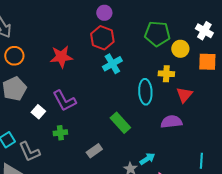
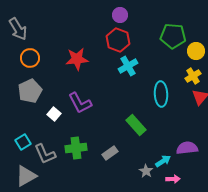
yellow cross: (166, 74) -> (193, 76), moved, turned -35
purple semicircle: (171, 122) -> (187, 148), moved
green cross: (60, 133) -> (76, 148), moved, size x1.5

